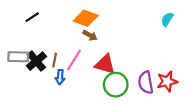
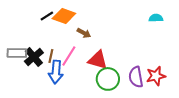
black line: (32, 17) -> (47, 16), moved
orange diamond: (86, 18) -> (64, 16), moved
cyan semicircle: (167, 19) -> (156, 18), turned 56
blue arrow: (60, 77) -> (56, 72), size x1.6

